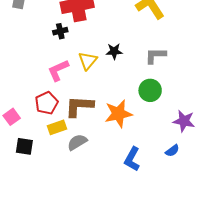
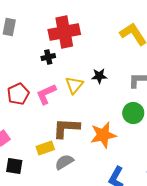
red pentagon: (47, 103) -> (18, 94), moved

